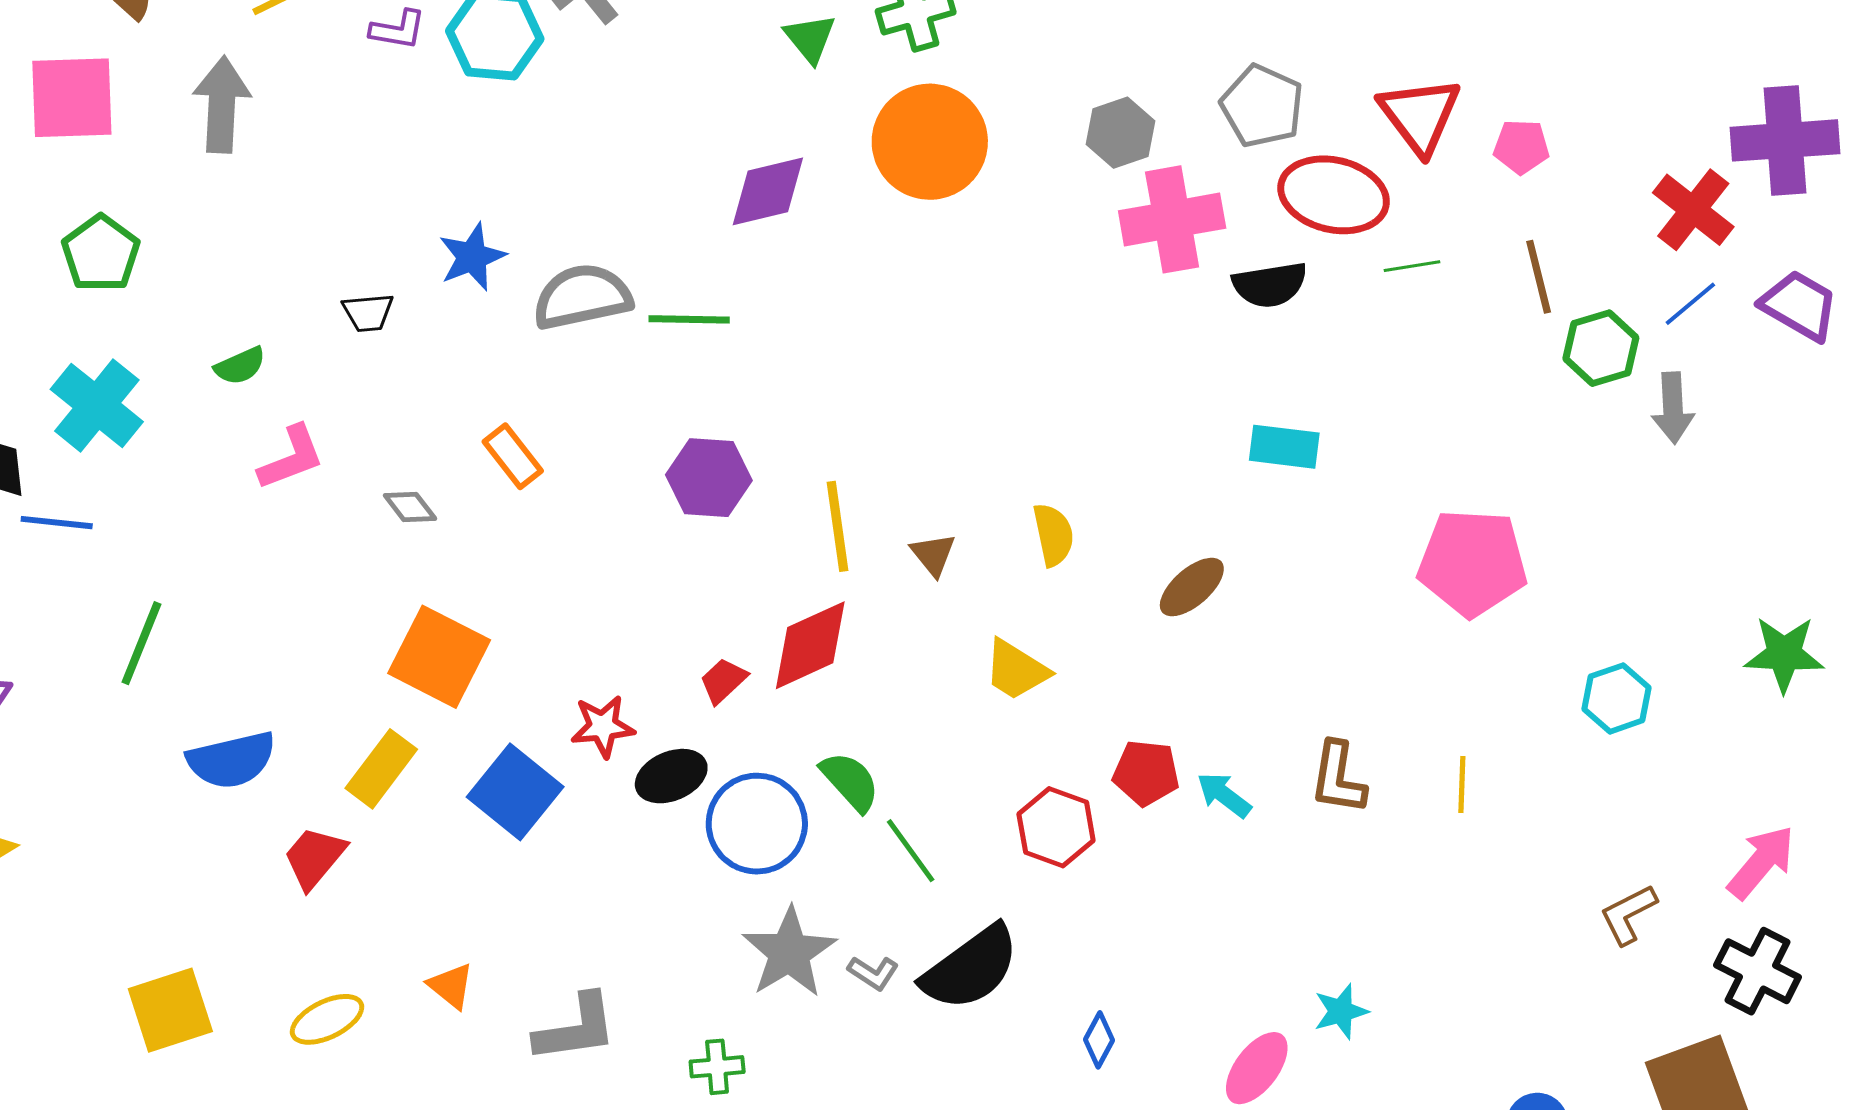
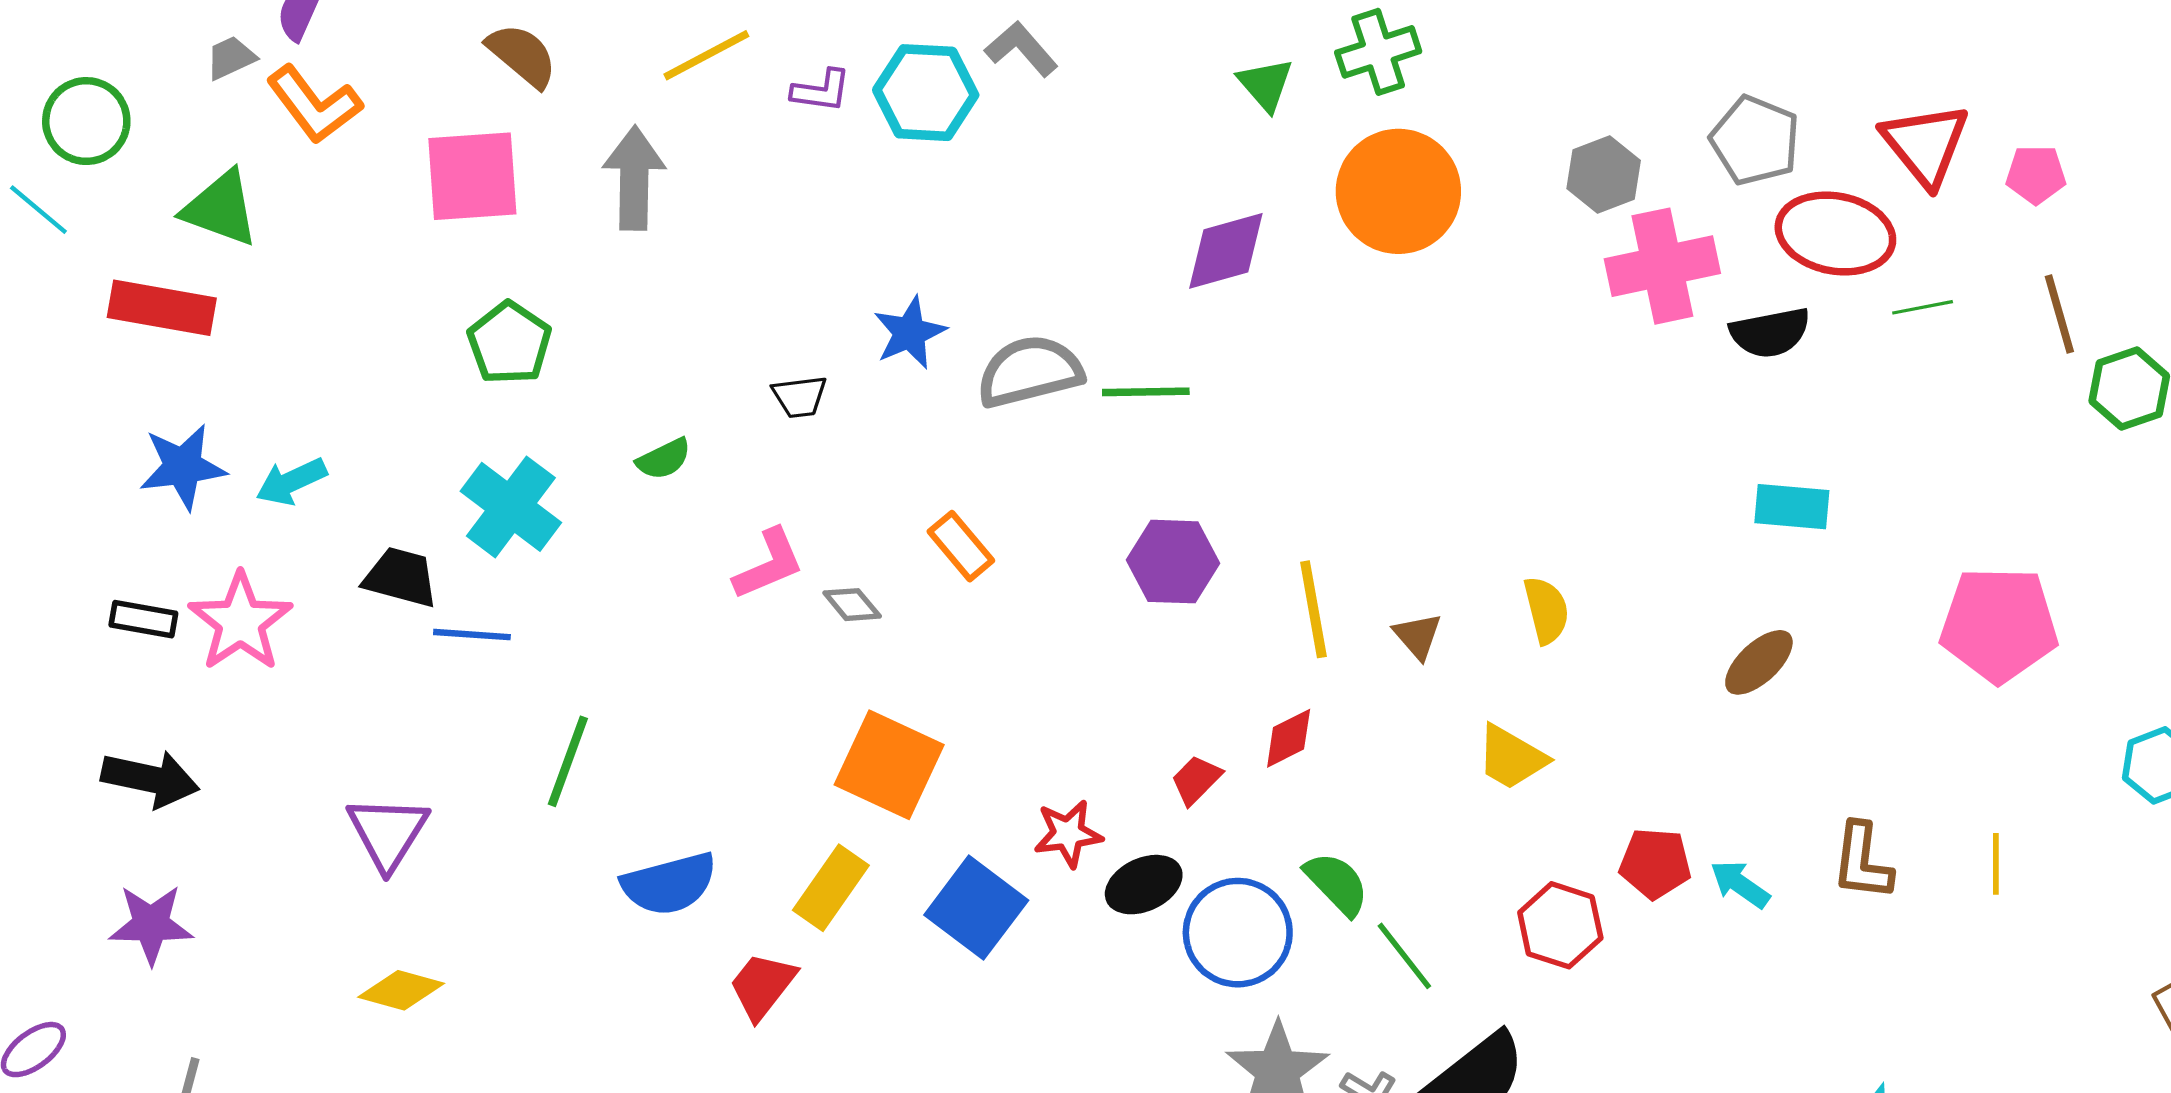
pink L-shape: (291, 458) -> (769, 564), moved
brown ellipse: (1192, 587) -> (1759, 662), moved
red diamond: (810, 645) -> (1289, 738), size x0.6

